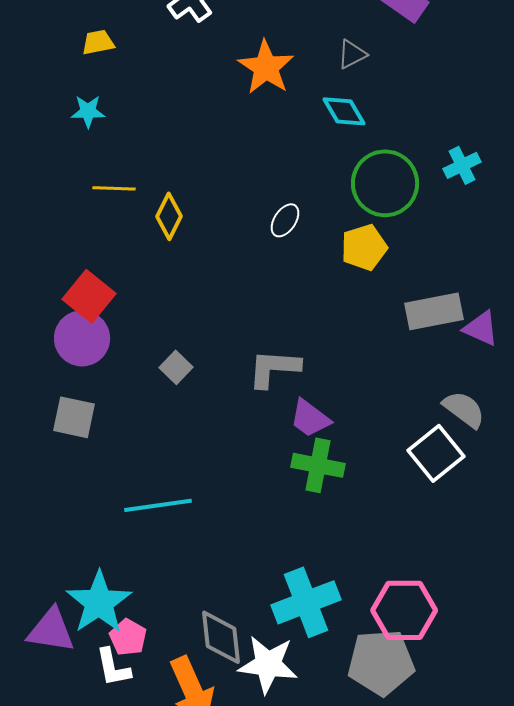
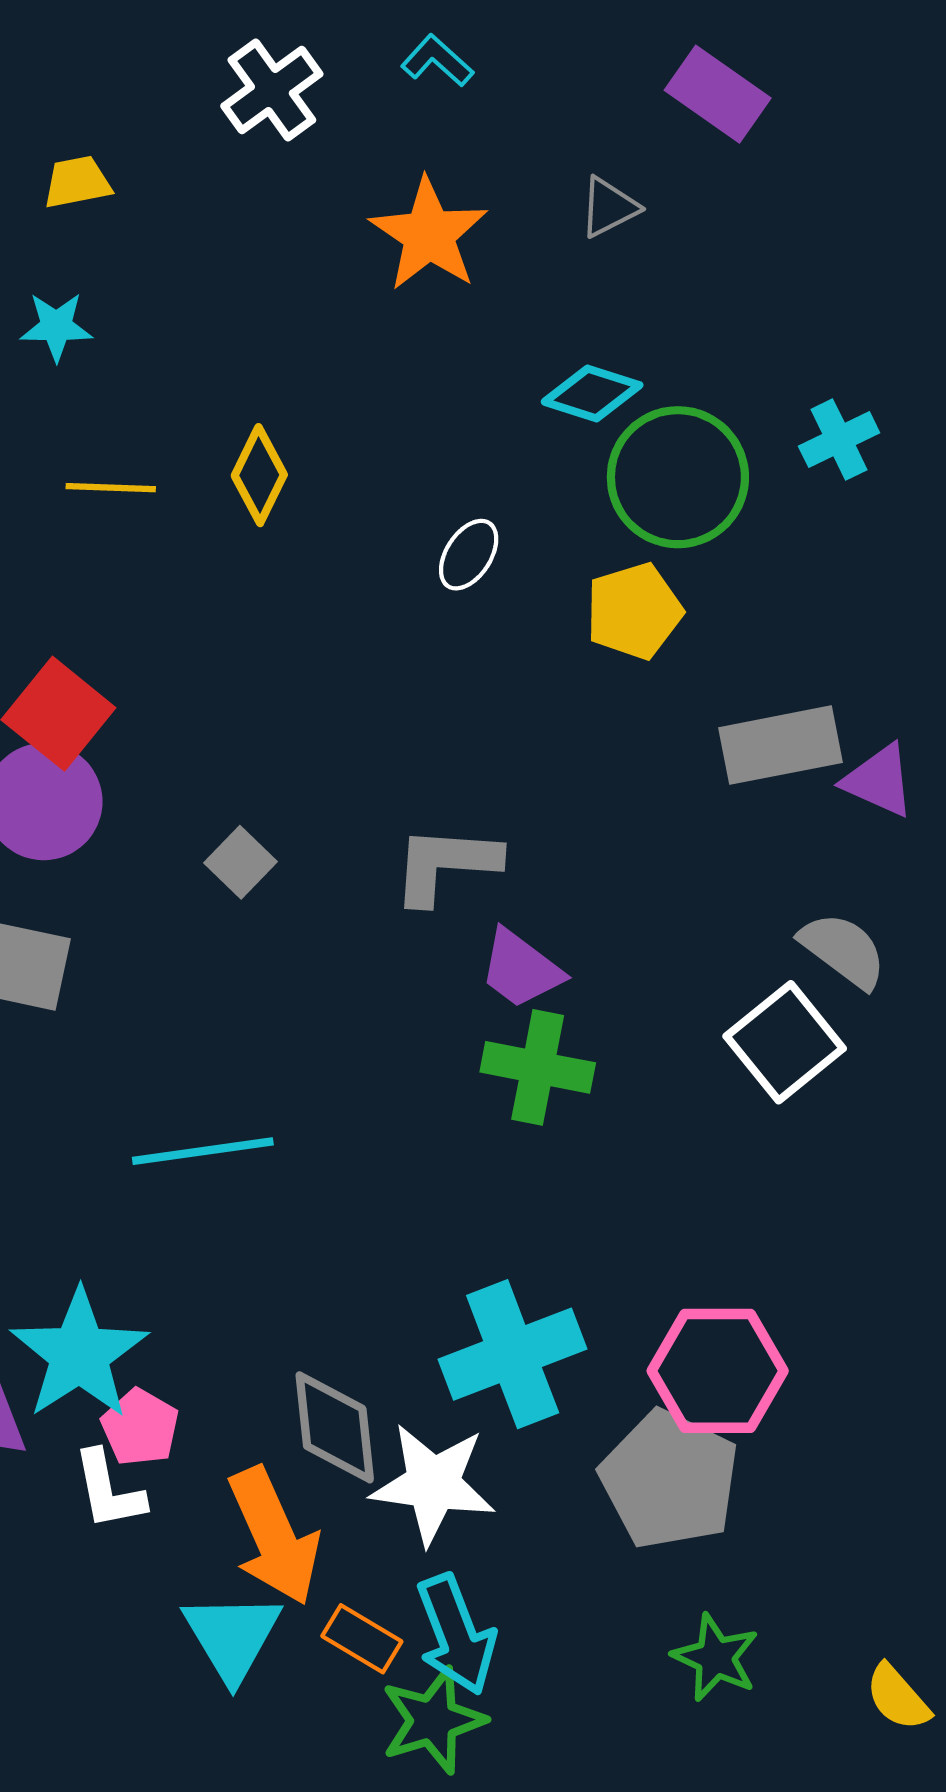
cyan diamond: (344, 111) -> (592, 393), moved, turned -42
yellow diamond: (169, 216) -> (259, 475), moved
gray pentagon: (381, 662) -> (670, 1480), turned 30

